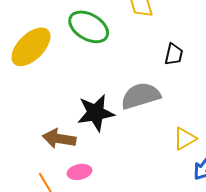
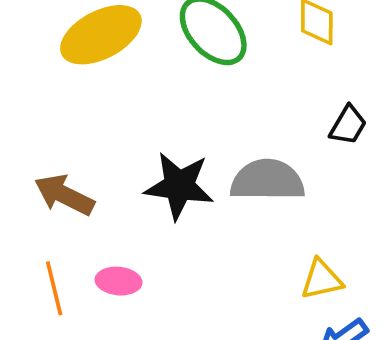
brown arrow: (59, 139) -> (64, 195), moved

